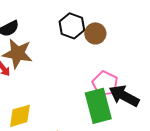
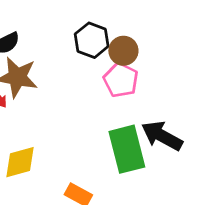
pink pentagon: (105, 84) -> (121, 80), moved

